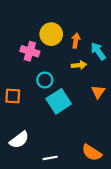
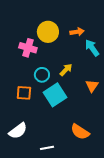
orange arrow: (76, 41) -> (77, 32), moved, turned 72
yellow arrow: (79, 65) -> (66, 70), moved, turned -40
orange square: (13, 96) -> (24, 93), moved
orange semicircle: (92, 153) -> (80, 132), moved

